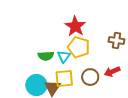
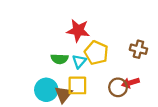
red star: (75, 26) -> (78, 30), moved, turned -30
brown circle: (90, 77) -> (118, 87), moved

